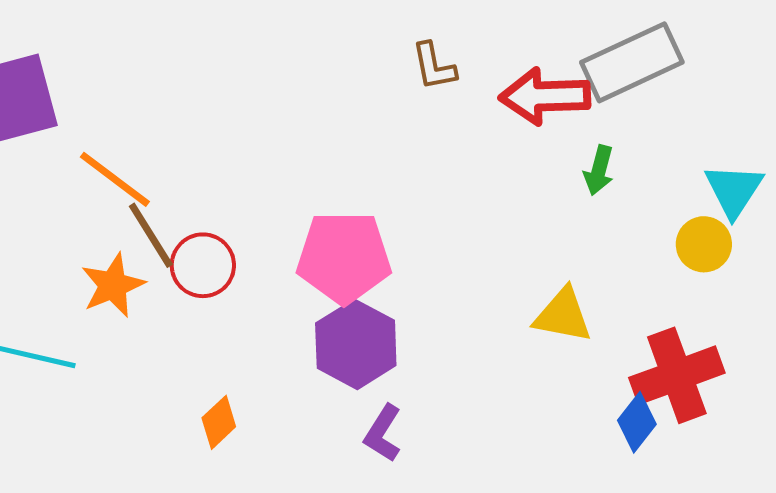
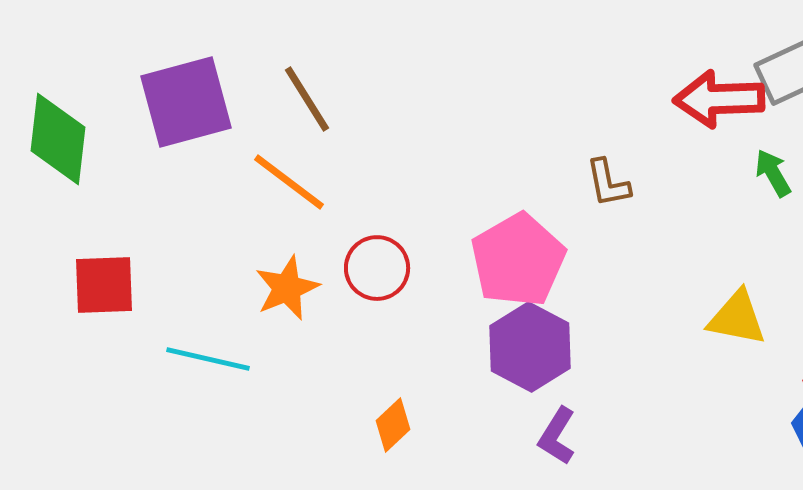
brown L-shape: (434, 66) -> (608, 183), moved
green arrow: (599, 170) -> (773, 173), turned 135
brown line: (151, 235) -> (307, 99), moved
pink pentagon: (344, 257) -> (518, 260), turned -30

